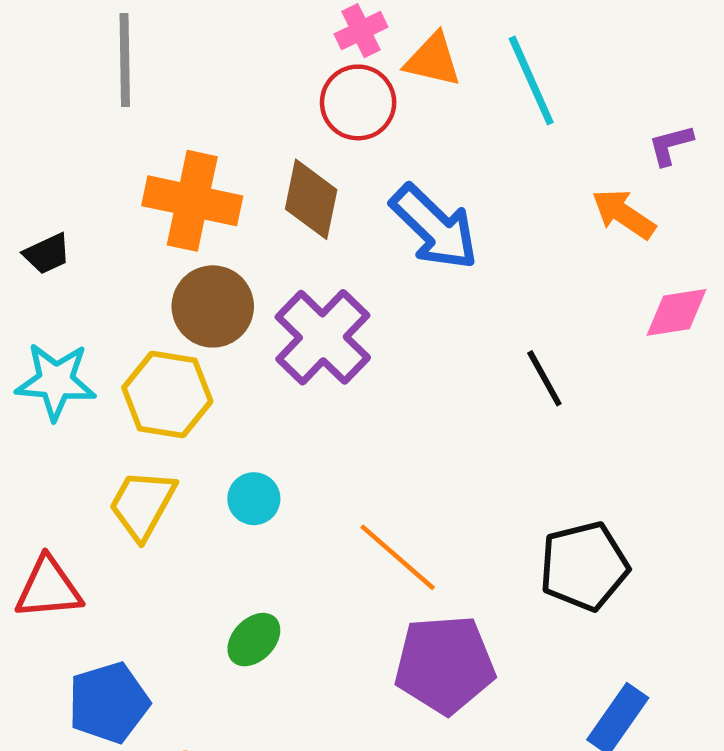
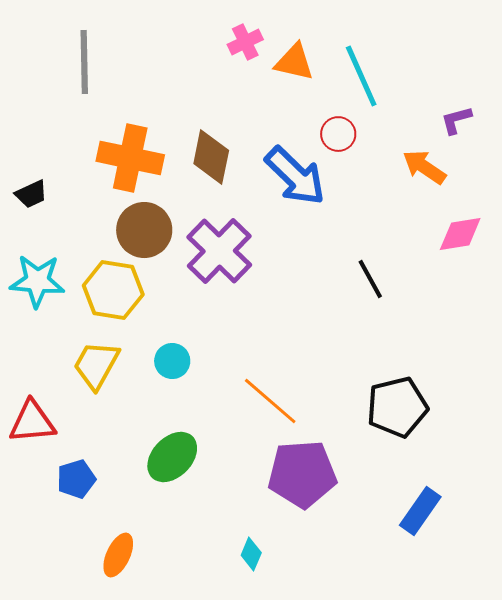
red circle: (358, 102) -> (338, 134), moved, size x0.7
green ellipse: (254, 640) -> (172, 457), size x1.4
blue pentagon: (109, 703) -> (76, 479), moved, size x0.7

